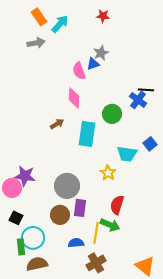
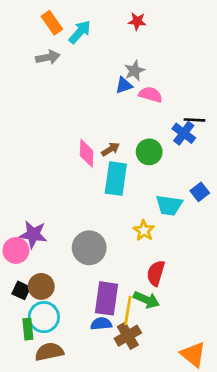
pink semicircle: (79, 71) -> (150, 95), moved, turned 126
pink diamond: (74, 98) -> (87, 153), moved
brown arrow: (57, 124) -> (110, 149), moved
purple rectangle: (80, 208) -> (107, 298), moved, size x1.4
brown circle: (60, 215) -> (41, 286), moved
brown cross: (96, 263) -> (128, 336), moved

